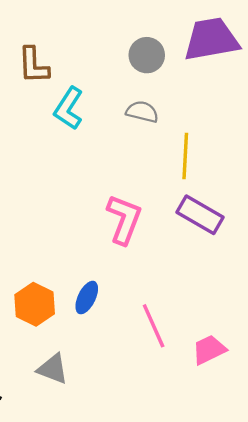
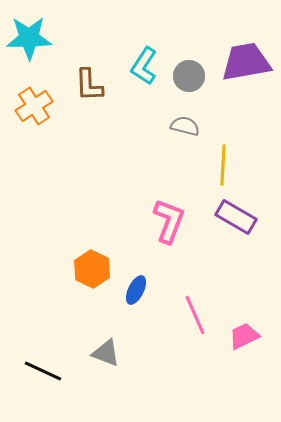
cyan L-shape: (69, 108) -> (144, 66), moved
orange hexagon: (35, 304) -> (92, 269), moved

